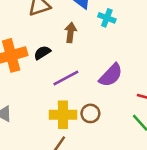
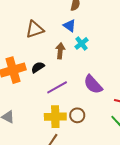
cyan cross: (107, 18) -> (82, 43), moved, turned 32
purple semicircle: (111, 75) -> (93, 84), turned 95

